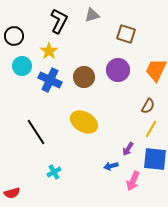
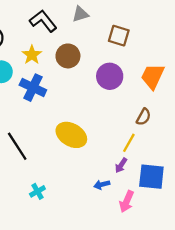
black L-shape: (59, 21) -> (43, 21), turned -65
brown circle: (84, 77) -> (68, 56), moved
yellow line: (151, 129) -> (129, 143), moved

